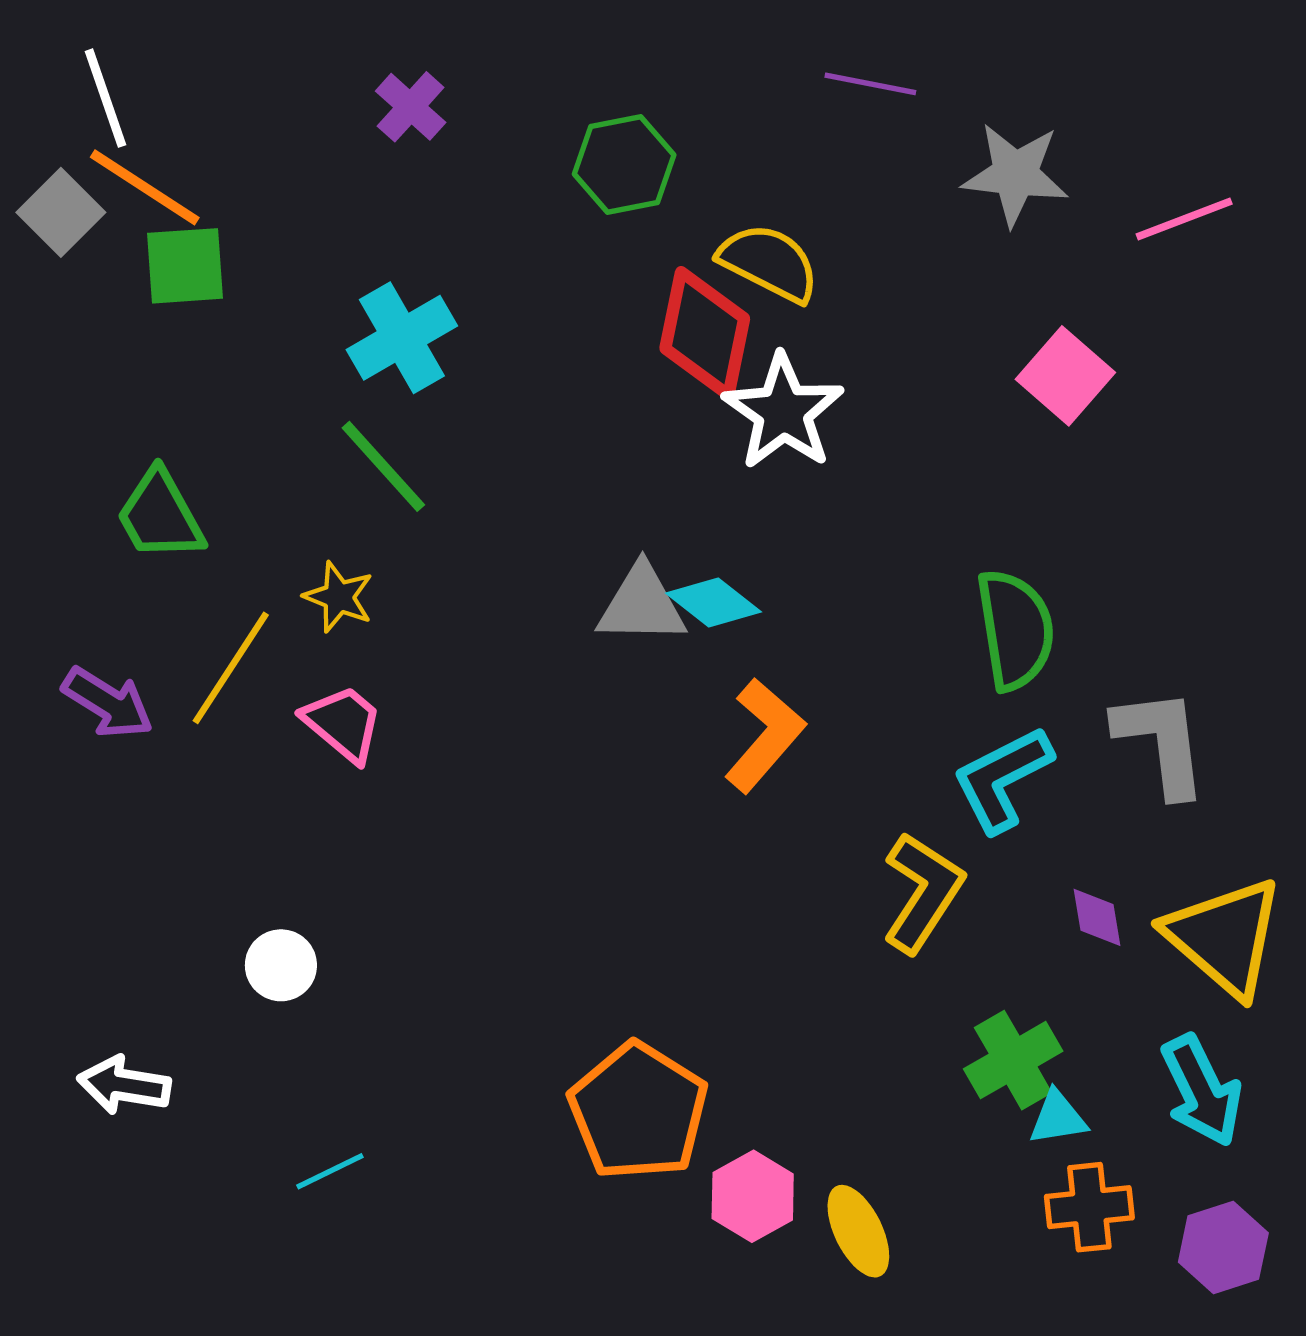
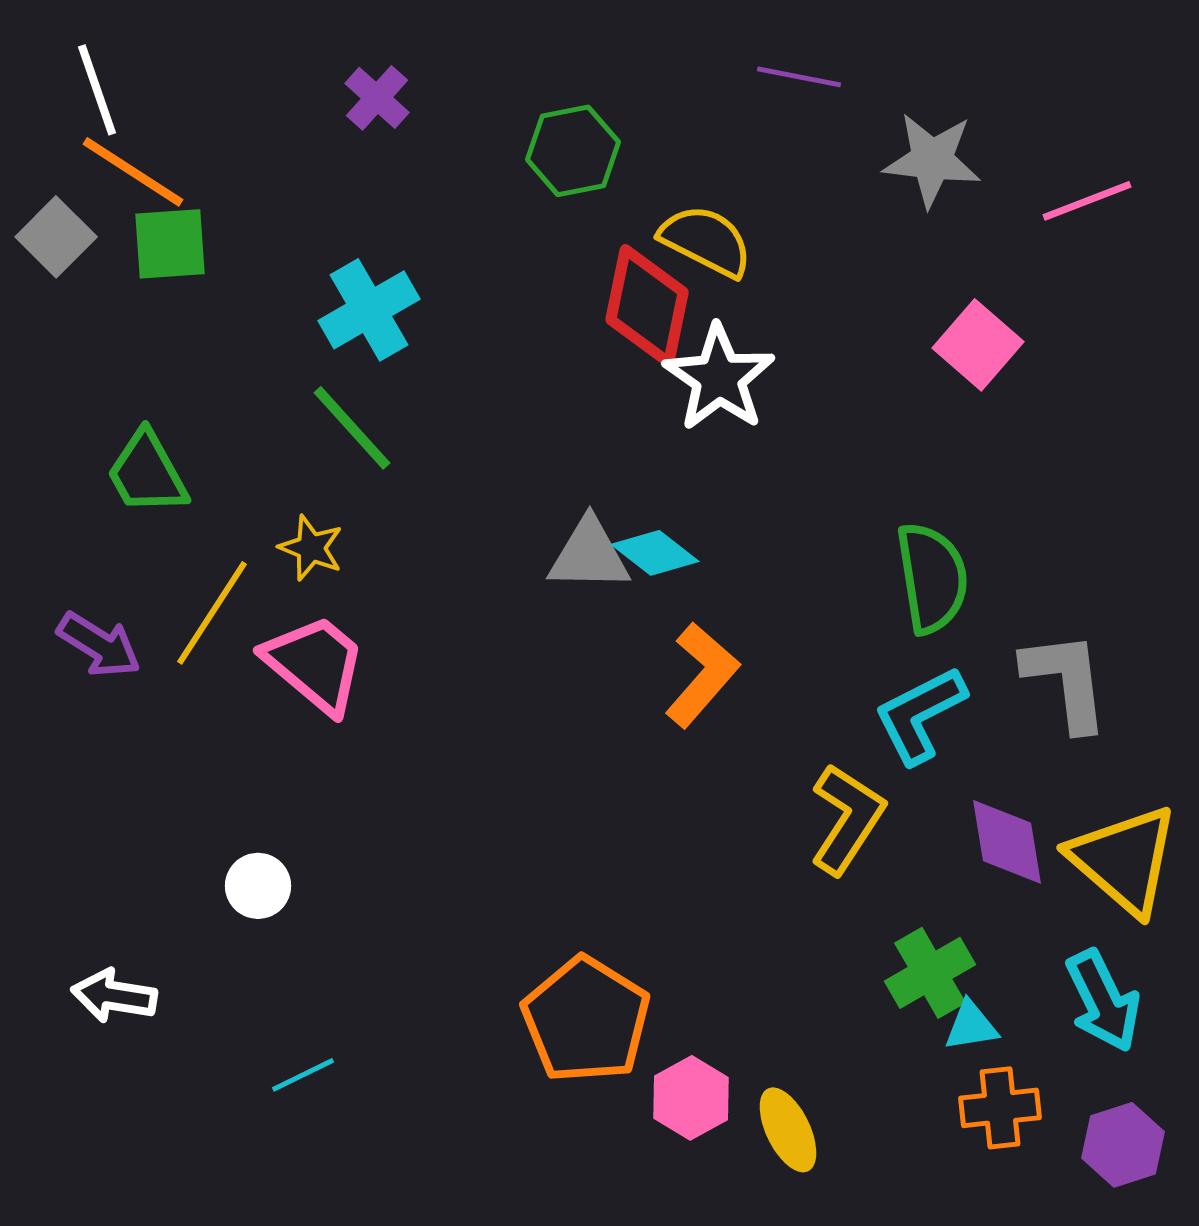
gray square: (61, 212) -> (56, 237), moved
pink trapezoid: (343, 723) -> (315, 664), size x1.4
purple diamond: (1097, 917) -> (1007, 842), size x1.6

